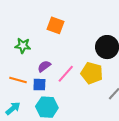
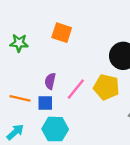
green star: (23, 46) -> (19, 43), moved
purple semicircle: (44, 66) -> (50, 81), turned -40

